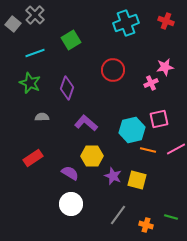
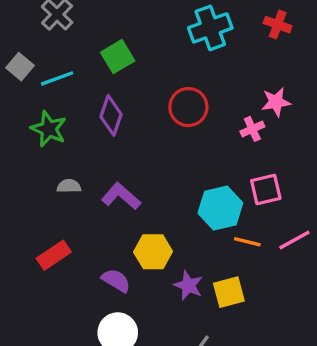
gray square: (13, 24) -> (20, 67), moved
purple diamond: (67, 88) -> (111, 115), moved
purple L-shape: (86, 123) -> (121, 196), moved
yellow square: (137, 180) -> (229, 292), turned -30

